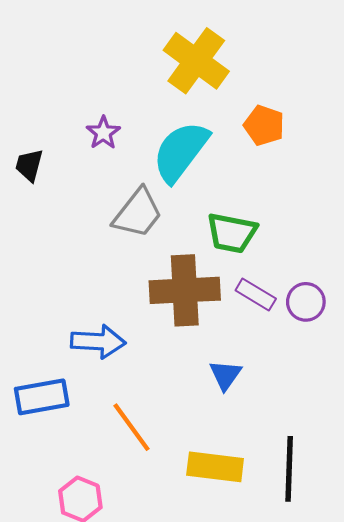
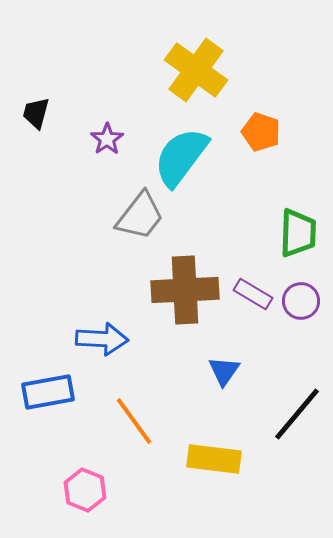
black trapezoid: (29, 165) -> (36, 113), moved
green trapezoid: (232, 233) -> (298, 233), moved, turned -99
black line: (289, 469) -> (297, 414), moved, turned 38

